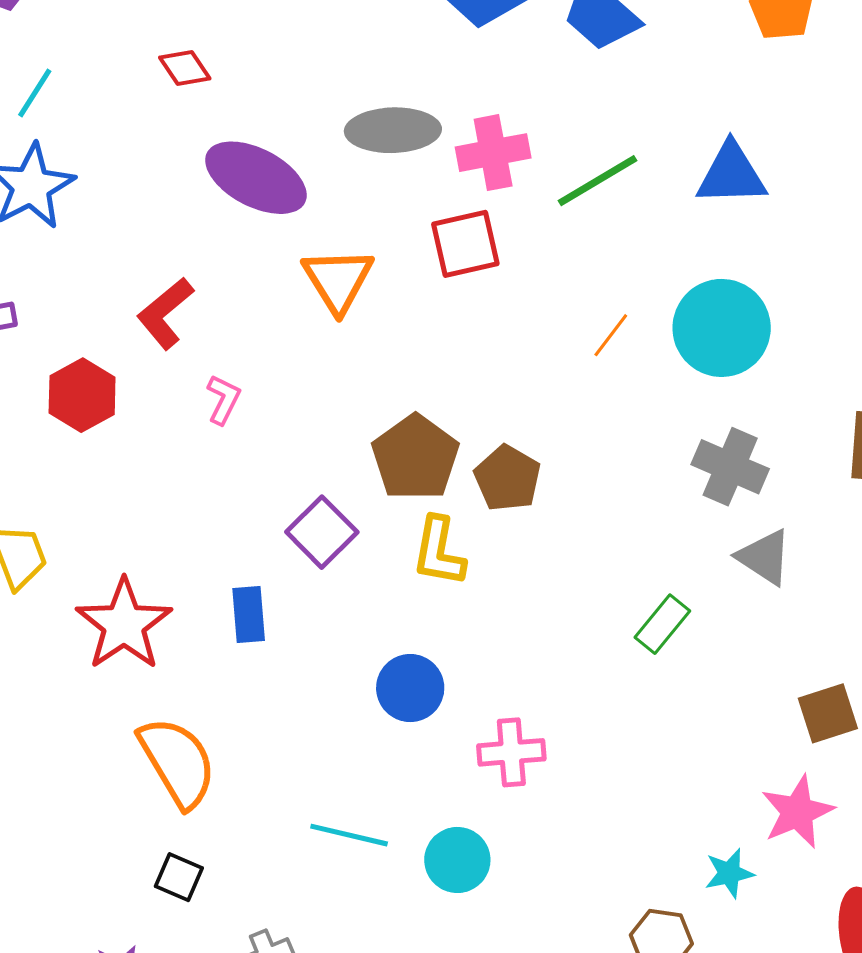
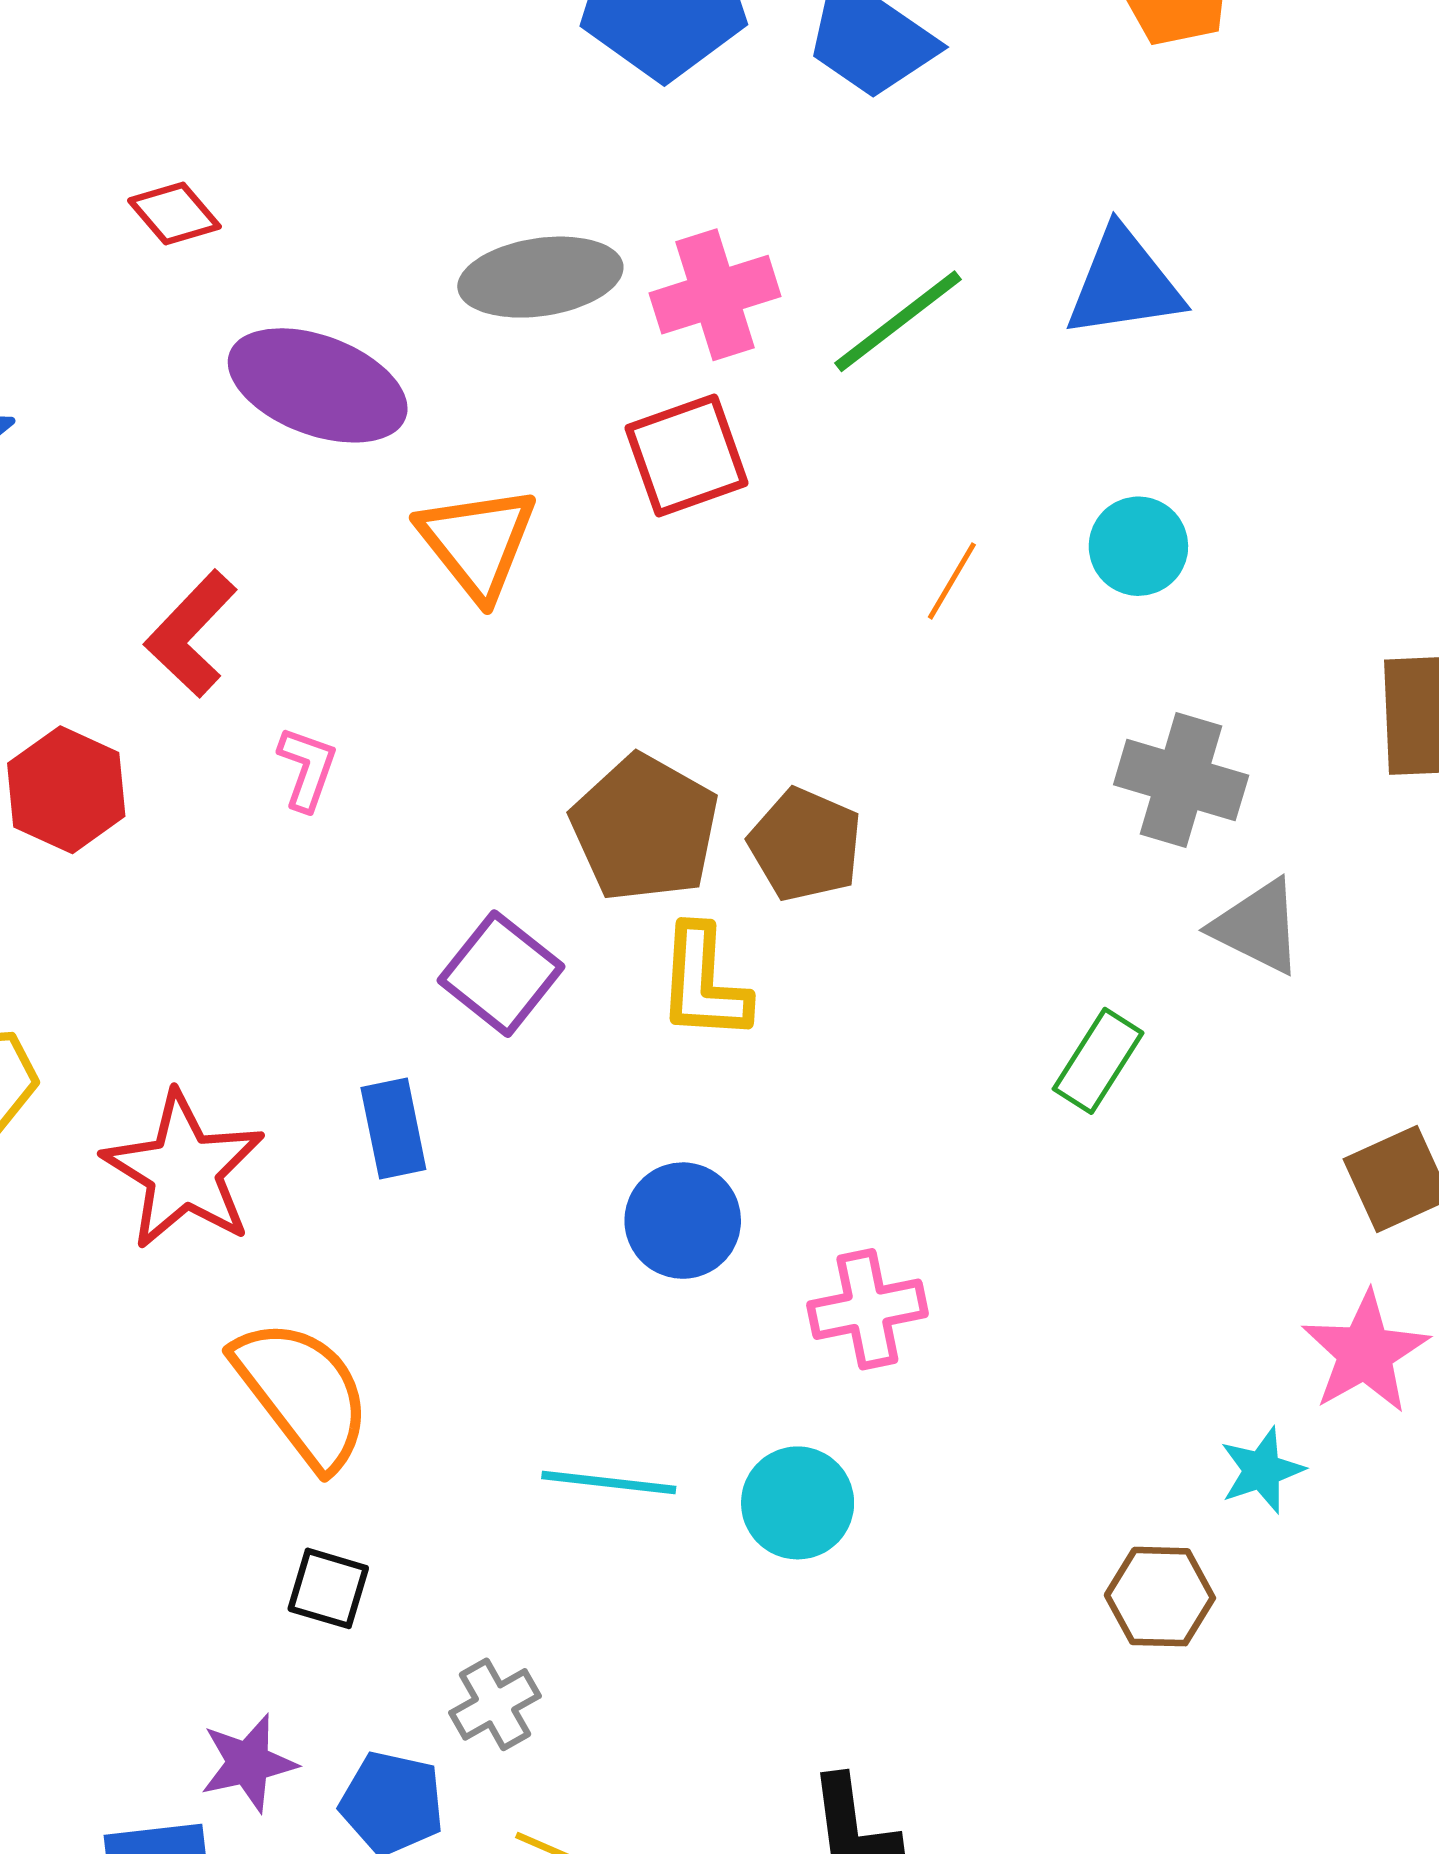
cyan circle: (722, 328) -> (1138, 546), size x0.6

